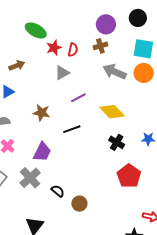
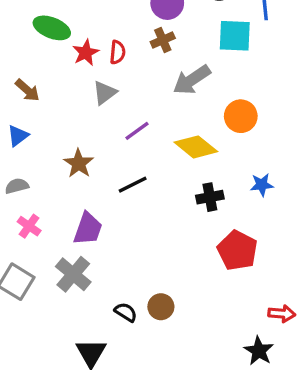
brown arrow: (17, 66) -> (27, 90), turned 70
gray arrow: (115, 72) -> (192, 80), turned -50
orange circle: (144, 73) -> (241, 116), moved
brown star: (42, 113) -> (79, 163), turned 30
black cross: (117, 142) -> (210, 197), turned -35
black semicircle: (58, 191) -> (126, 312), moved

